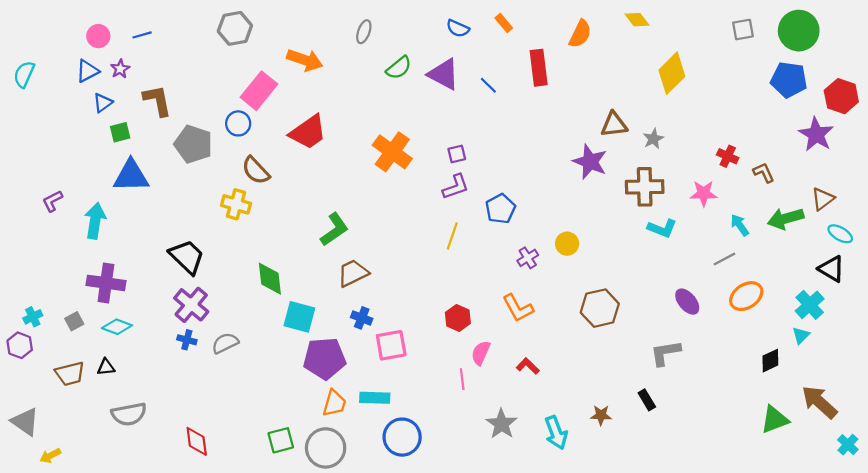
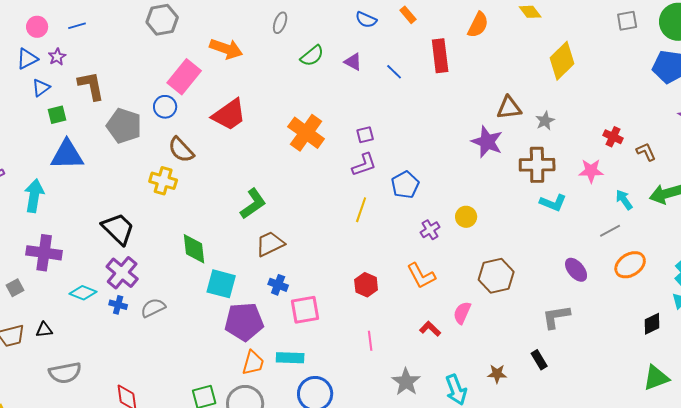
purple triangle: (444, 74) -> (353, 62), size x0.6
cyan diamond: (117, 327) -> (83, 293), moved
pink semicircle: (481, 353) -> (462, 313), moved

